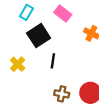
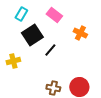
black line: (53, 61) -> (50, 50), moved, turned 32
yellow cross: (18, 64) -> (13, 61), turned 32

